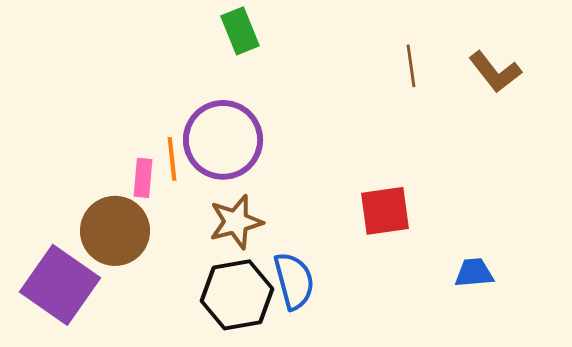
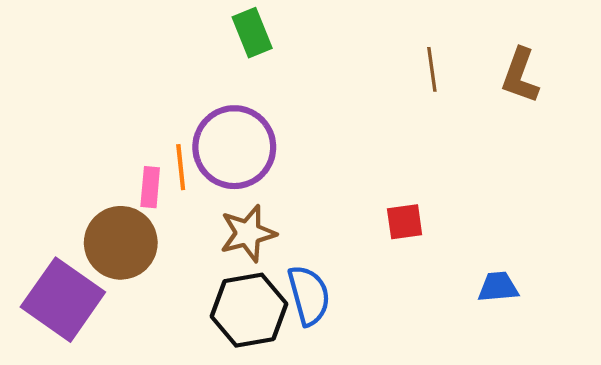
brown L-shape: (495, 72) -> (520, 76), turned 58
red square: (385, 211) -> (405, 222), size x0.7

